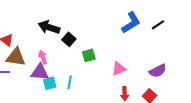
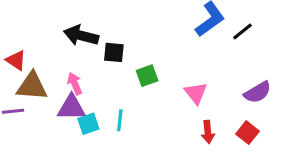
black line: (158, 25) -> (243, 31), moved
black square: (69, 39) -> (114, 52), turned -32
pink triangle: (119, 69) -> (196, 93), turned -42

